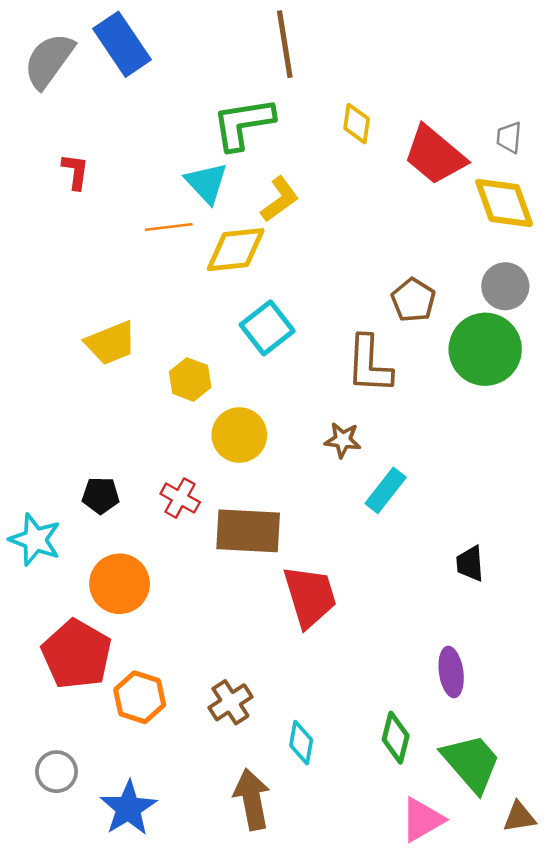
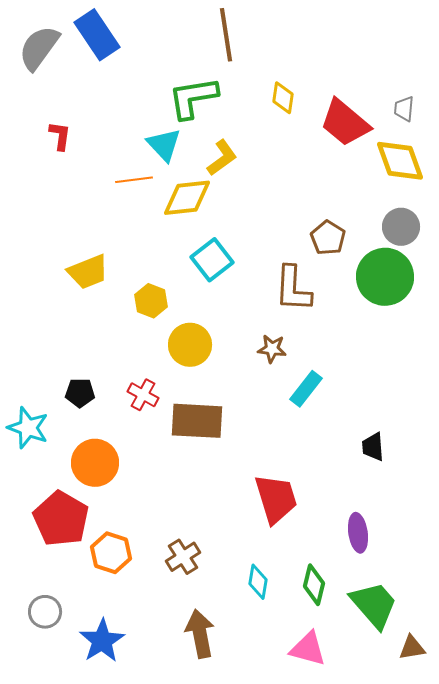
red trapezoid: (310, 596) -> (276, 499), moved
cyan diamond: (301, 743) -> (258, 582), moved
pink triangle: (422, 820) -> (308, 649), moved, turned 45

